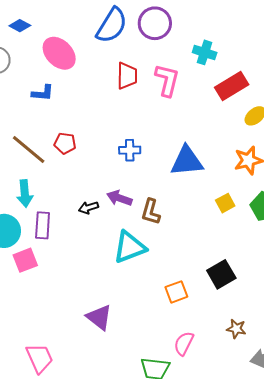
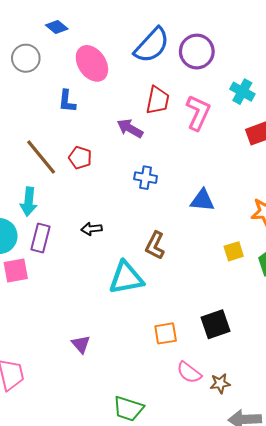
blue L-shape: (43, 93) -> (67, 101), turned 80
blue triangle: (187, 161) -> (202, 200), size x0.7
purple arrow: (119, 198) -> (130, 128), moved
purple triangle: (99, 317) -> (81, 344), size x0.7
brown star: (236, 329) -> (220, 383), turned -30
pink semicircle: (184, 343) -> (189, 372), moved, turned -90

